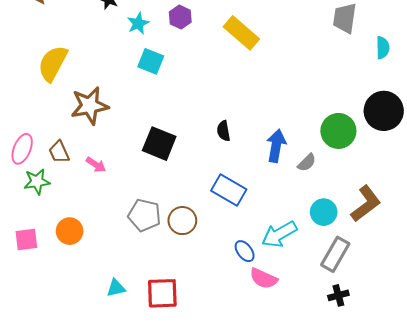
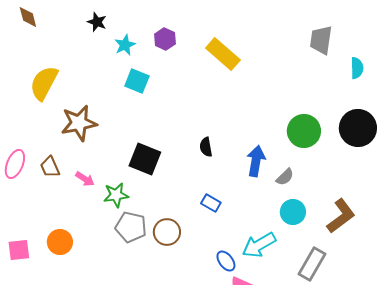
green circle: (338, 131) -> (304, 131), moved
green star: (37, 182) -> (116, 195), moved
blue rectangle: (229, 190) -> (211, 203), size x0.6
cyan circle: (324, 212) -> (293, 212), moved

